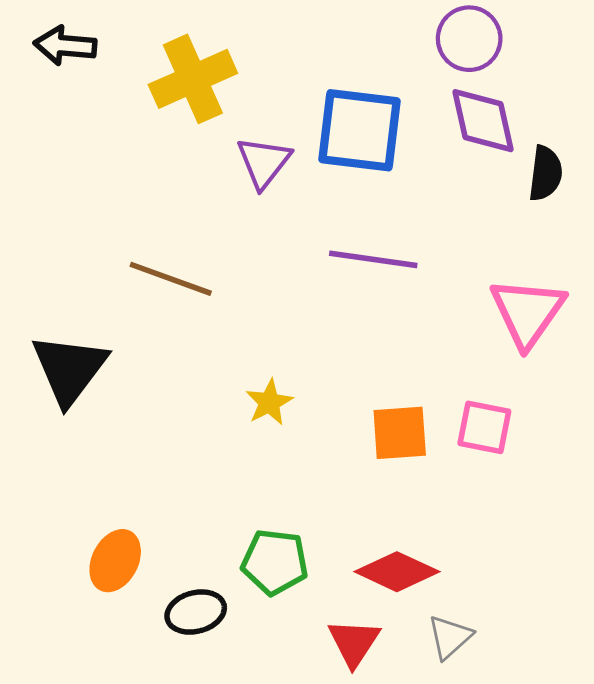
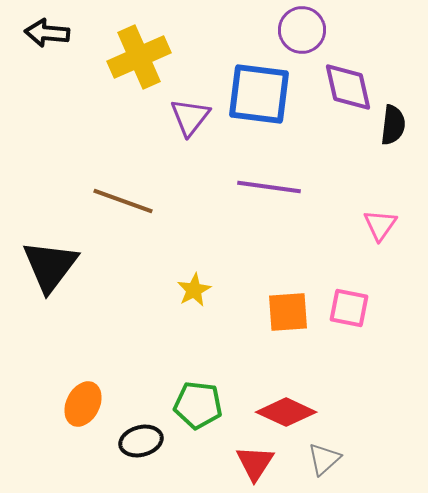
purple circle: (469, 39) -> (302, 30), moved
pink triangle: (527, 312) -> (380, 225), size x0.6

